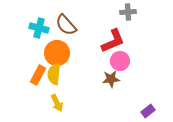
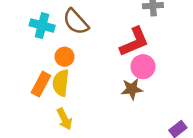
orange circle: (57, 53) -> (64, 57), size x0.6

